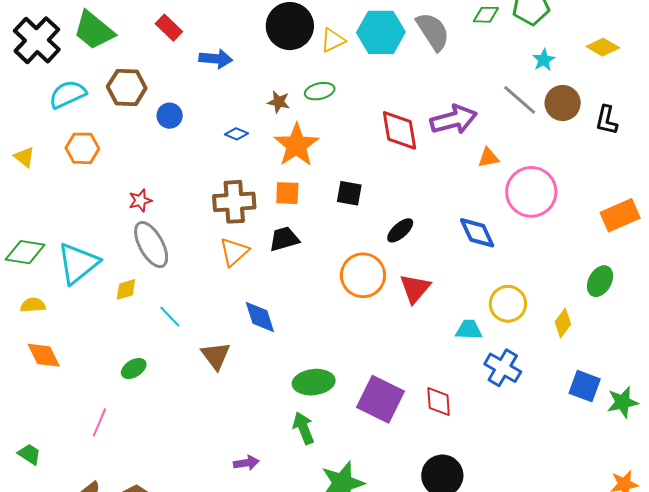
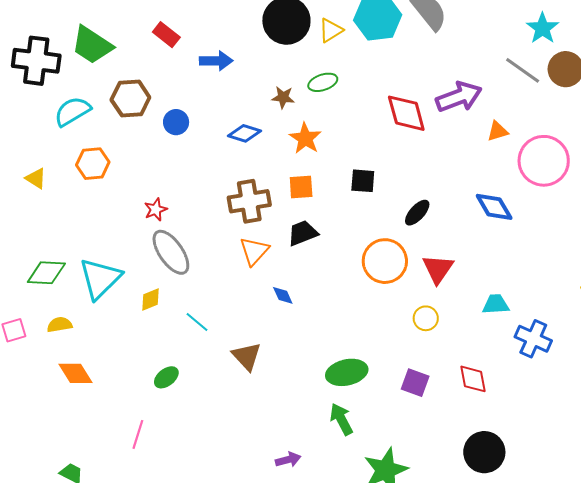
black cross: (37, 40) -> (36, 61), turned -30
cyan star: (544, 60) -> (543, 28), size x1.4
blue diamond: (236, 134) -> (244, 133), size x1.4
orange star: (296, 145) -> (305, 138), size x0.7
yellow circle: (508, 304) -> (426, 318), moved, size x0.7
blue diamond: (260, 317) -> (283, 295), moved, size x0.6
purple square: (381, 399) -> (415, 383), size x0.6

